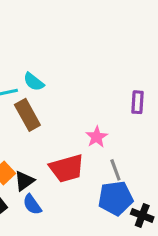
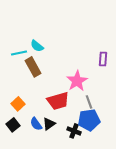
pink star: (97, 137) -> (77, 81), size x1.5
black triangle: (24, 181) -> (49, 124), moved
black cross: (142, 215) -> (74, 131), moved

